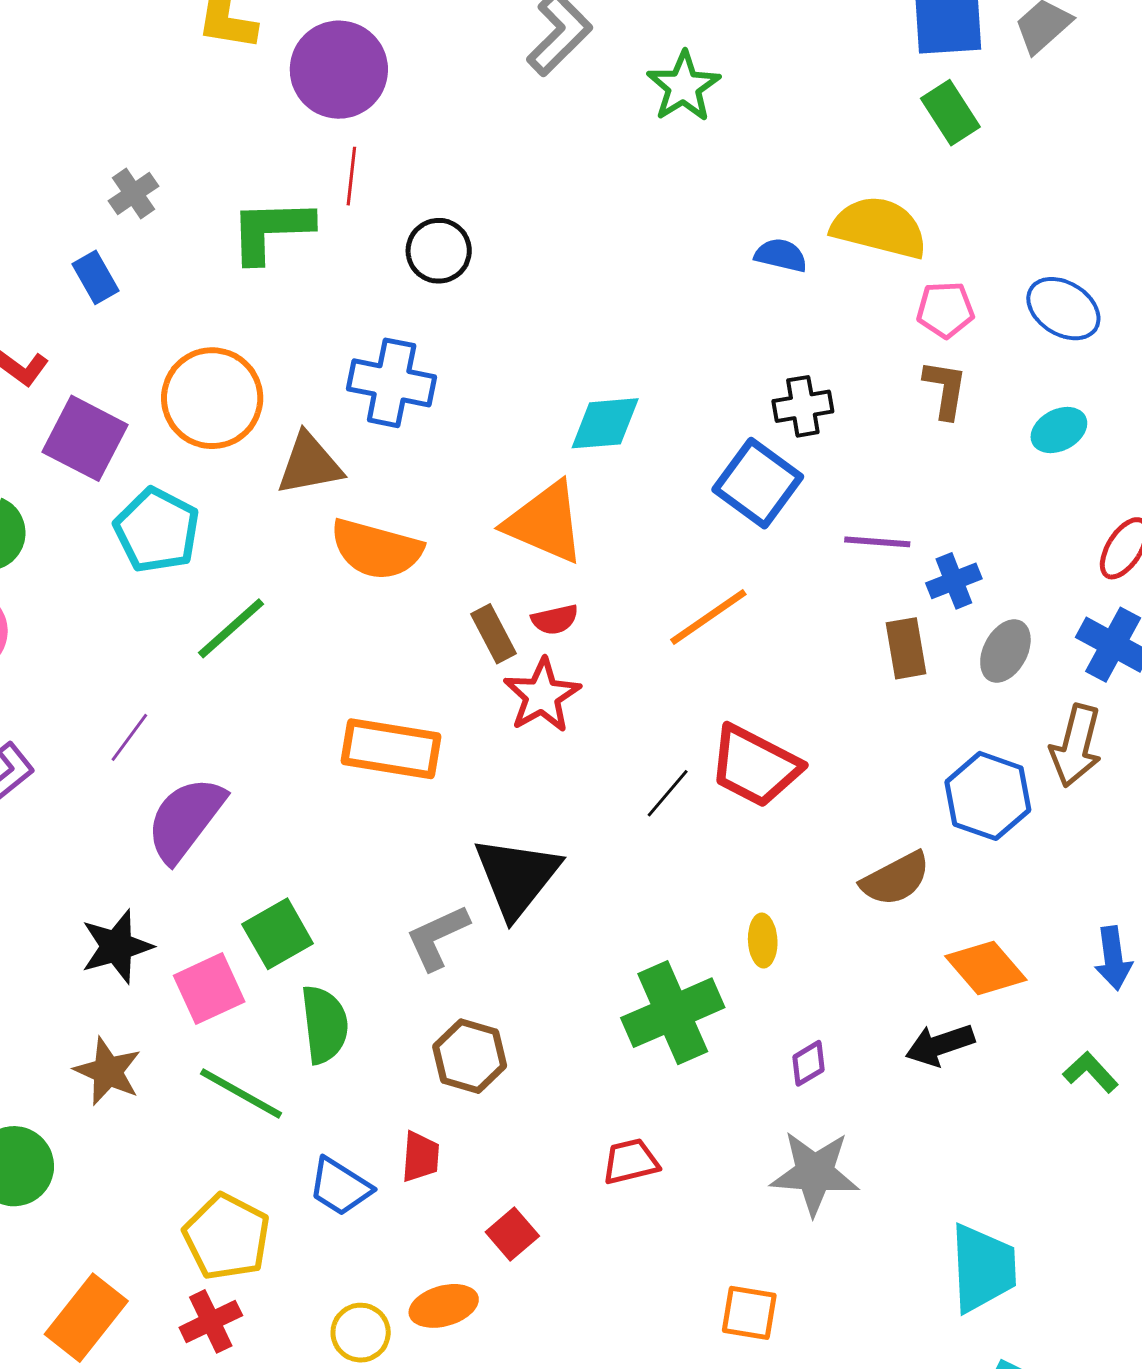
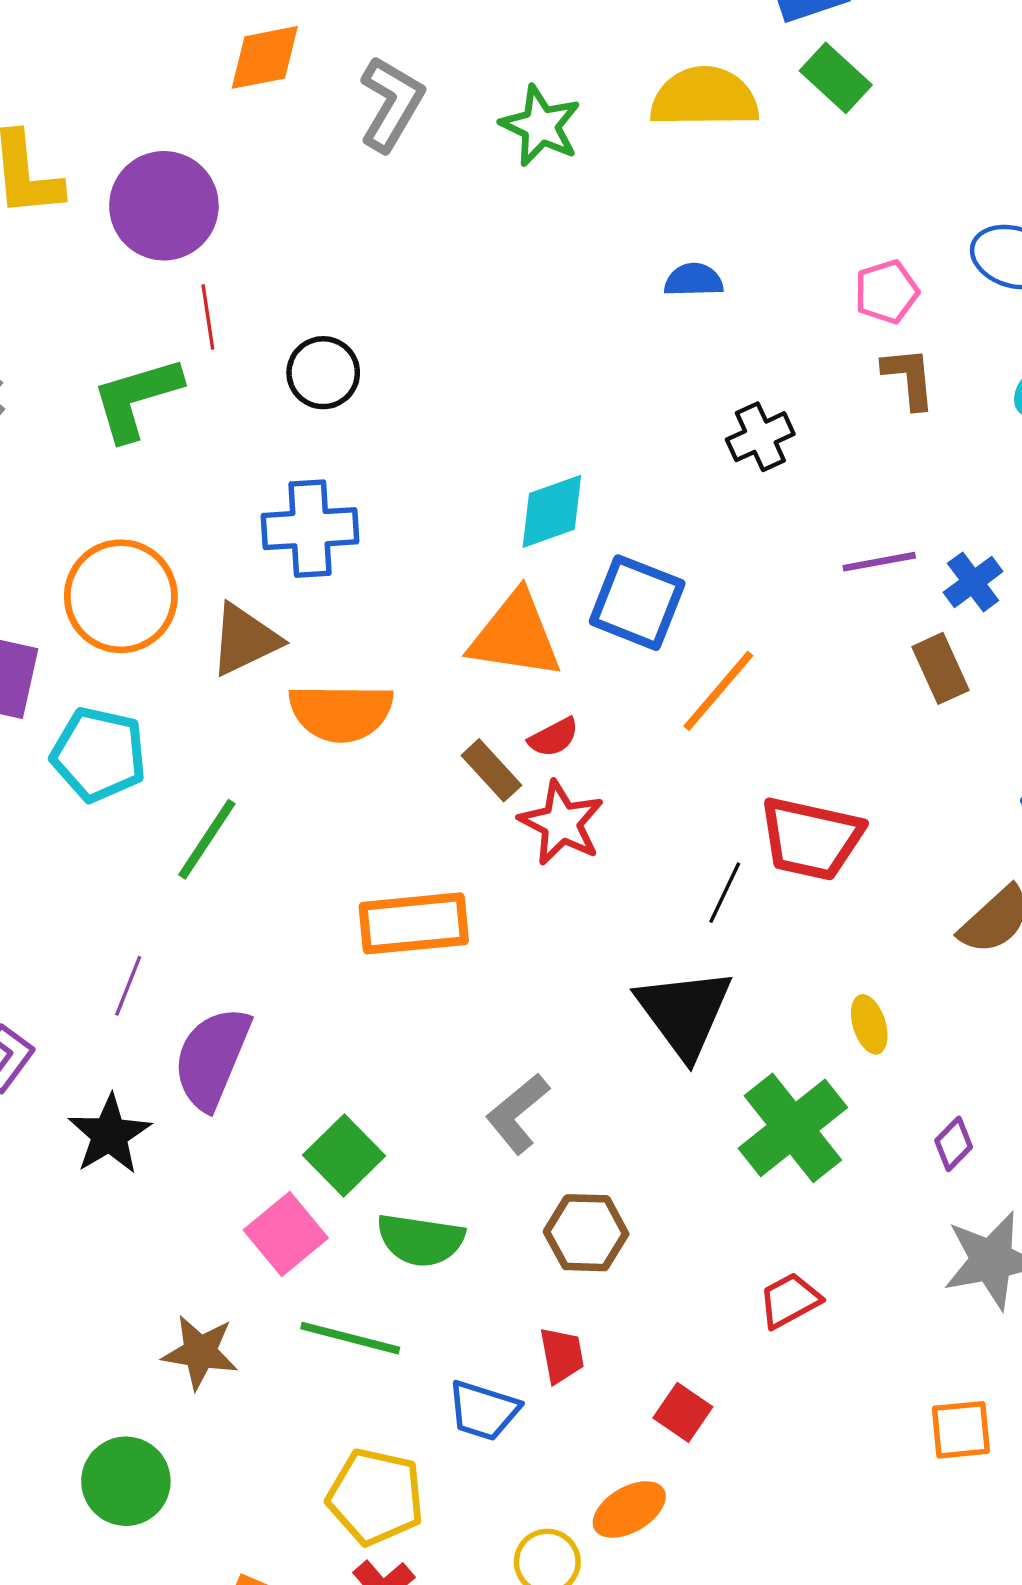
yellow semicircle: (879, 228) -> (704, 97), moved
blue square: (758, 483) -> (637, 603), moved
black triangle: (517, 877) -> (684, 1013), moved
black star: (117, 946) -> (110, 1135), moved
green semicircle: (324, 1024) -> (420, 1240), turned 120

